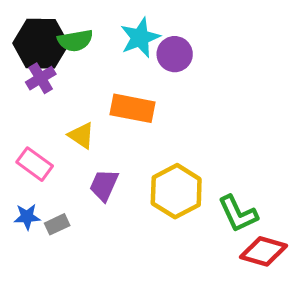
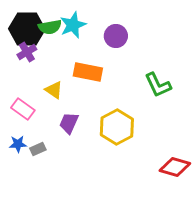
cyan star: (140, 38) -> (73, 25), moved
green L-shape: (238, 214) -> (158, 85), moved

